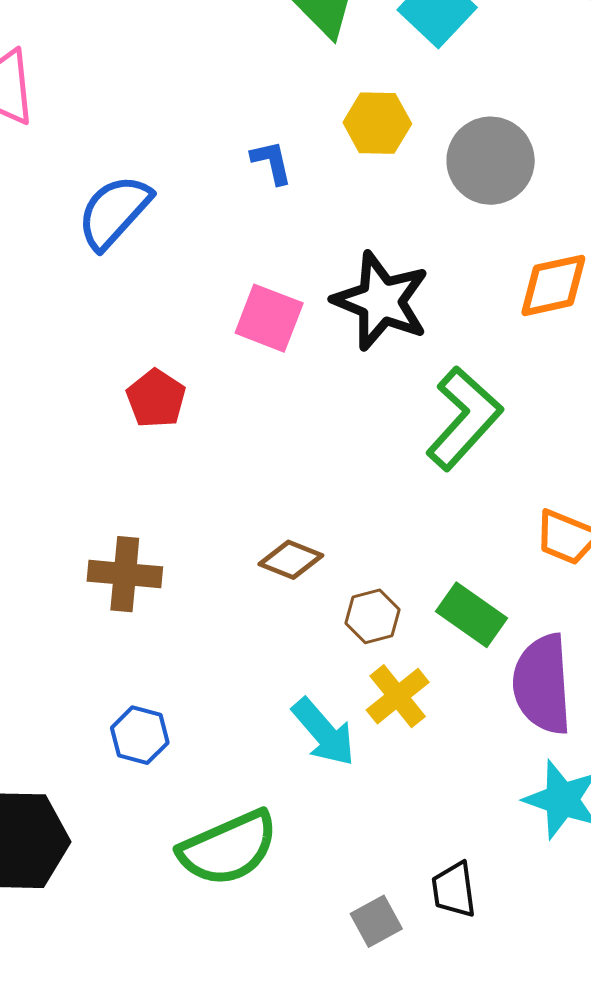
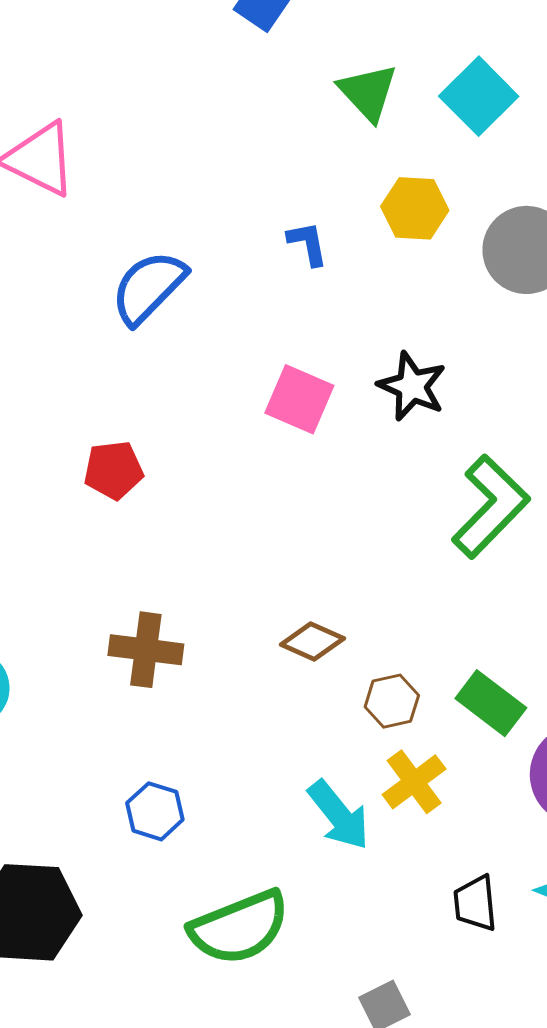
black star: (381, 301) -> (412, 386), size x0.7
red pentagon: (156, 399) -> (114, 470), moved, turned 30
black trapezoid: (454, 890) -> (475, 903), moved

